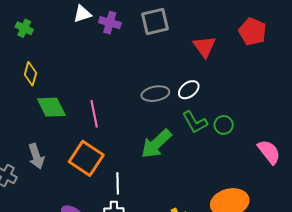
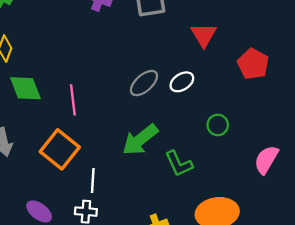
red pentagon: (253, 32) -> (253, 64), moved
gray ellipse: (155, 94) -> (144, 83), turned -36
green L-shape: (195, 122) -> (179, 164), moved
pink semicircle: (269, 152) -> (266, 160), turned -116

